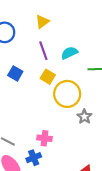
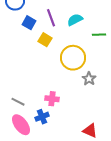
blue square: (15, 73) -> (29, 23), moved
yellow square: (48, 77) -> (45, 40), moved

